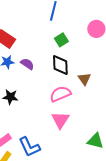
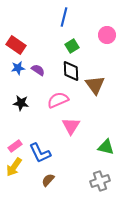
brown triangle: (84, 79) -> (95, 85), size x1.5
pink semicircle: (60, 94) -> (58, 100), moved

